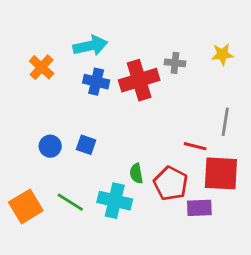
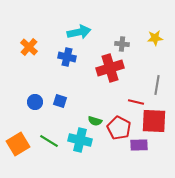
cyan arrow: (90, 46) -> (79, 32), moved
red cross: (139, 80) -> (110, 68), moved
green semicircle: (136, 173) -> (95, 121), turned -64

